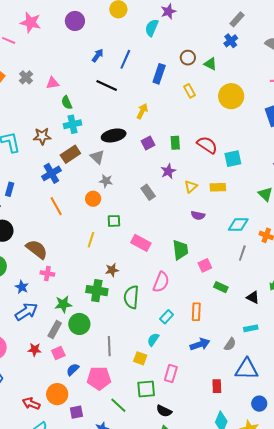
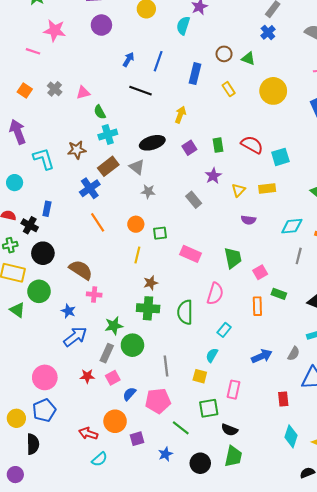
orange circle: (93, 199) -> (136, 224), moved
brown star: (112, 270) -> (151, 283), moved
orange rectangle: (196, 312) -> (257, 306), moved

